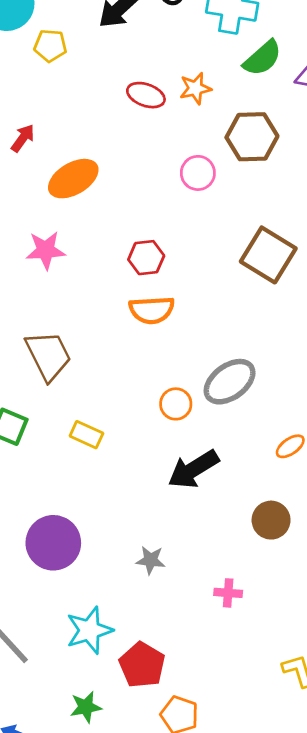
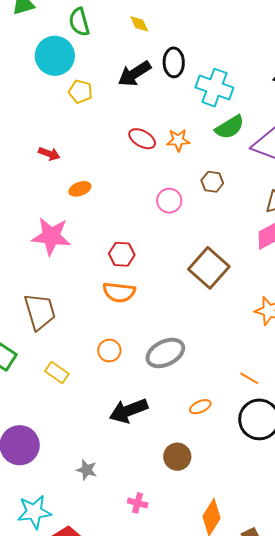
brown hexagon: (252, 137) -> (212, 182), size x0.6
red arrow: (23, 138) -> (49, 154), turned 65
orange ellipse: (73, 179) -> (80, 189), size x0.6
pink star: (46, 250) -> (51, 236), size x1.4
orange circle: (176, 404) -> (109, 351), moved

